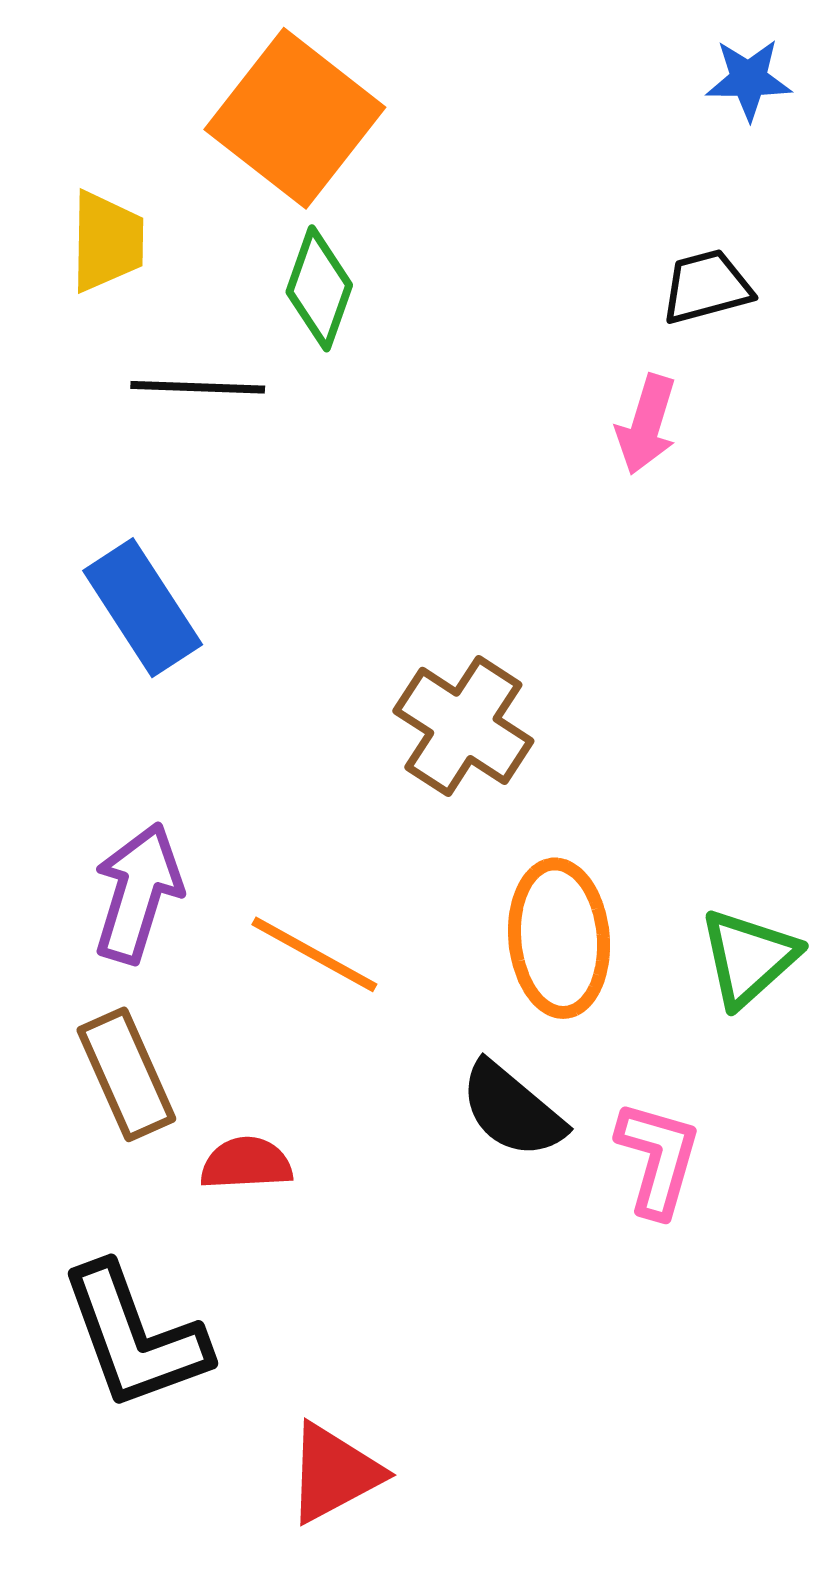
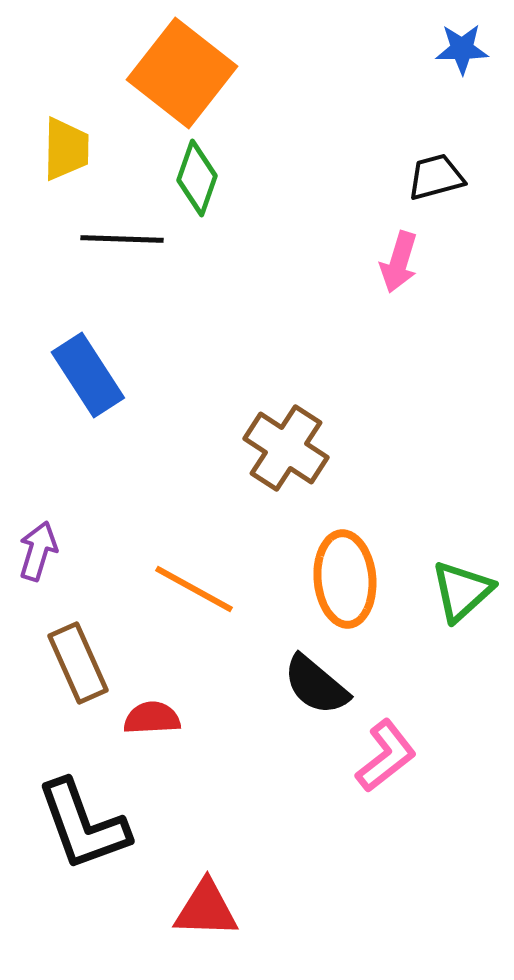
purple arrow: (138, 893) -> (38, 551), moved, size x0.7
pink L-shape: (658, 1159) -> (386, 756), moved, turned 36
red triangle: (334, 1473) -> (206, 909), turned 30

